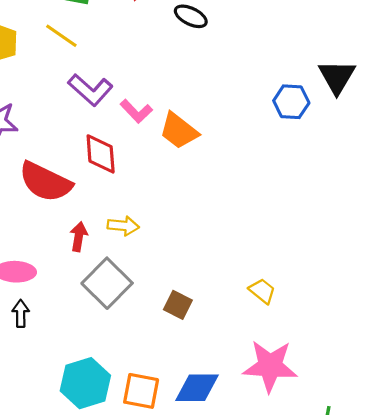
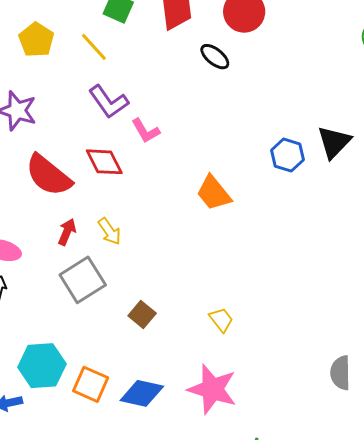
orange trapezoid: (179, 131) -> (214, 193), moved
red diamond: (101, 154) -> (104, 162), turned -36
yellow arrow: (123, 226) -> (110, 231), turned 36

